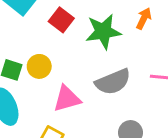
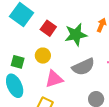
yellow circle: (39, 66) -> (43, 56), moved

